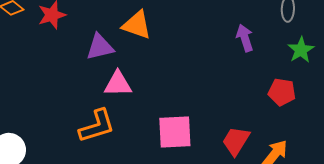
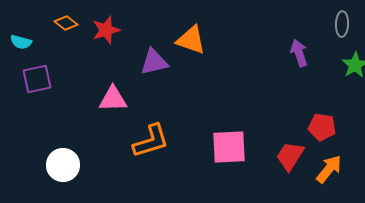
pink triangle: (118, 84) -> (113, 99), moved
red pentagon: (282, 92) -> (322, 127), moved

